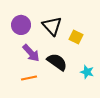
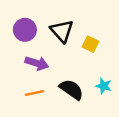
purple arrow: (31, 53) -> (37, 63), turned -30
black semicircle: (57, 62) -> (71, 89), moved

